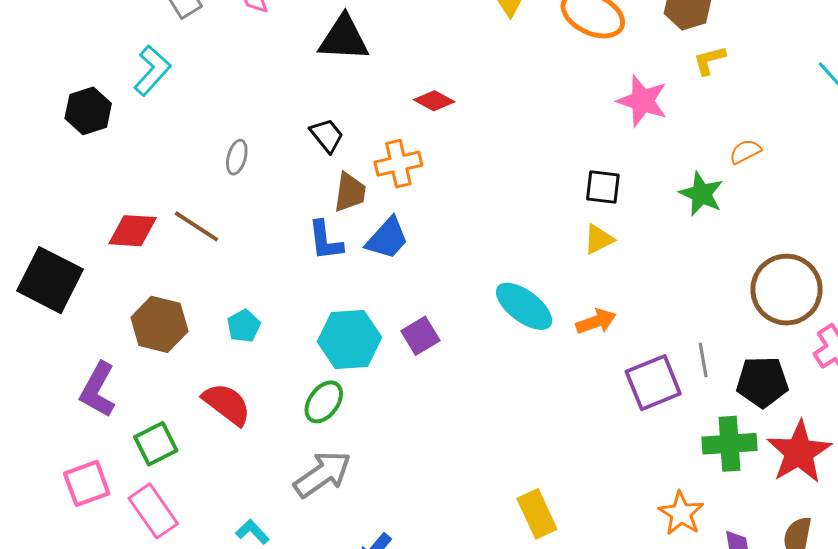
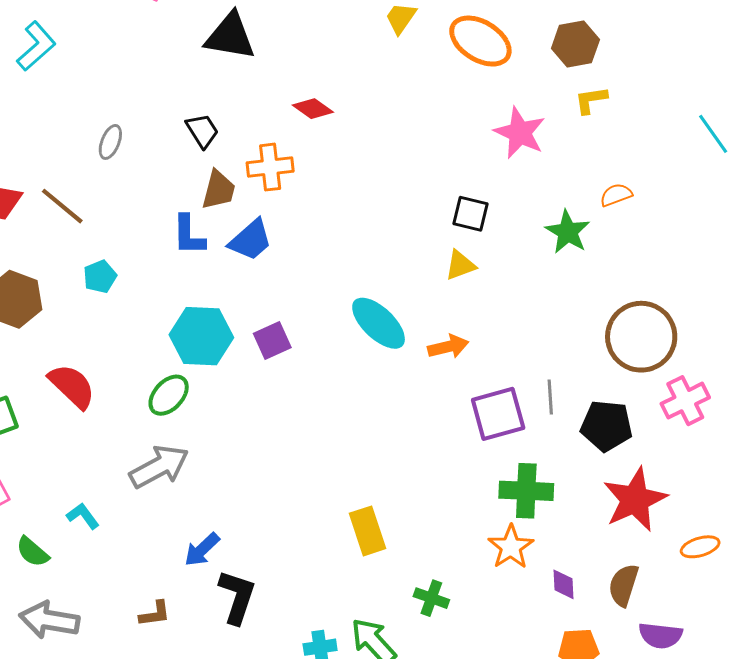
cyan pentagon: (244, 326) -> (100, 277), moved
green cross: (729, 444) -> (526, 491), moved

